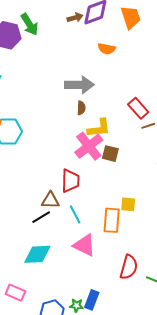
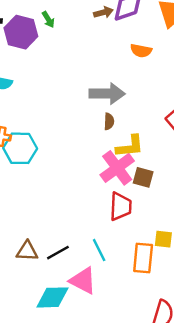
green arrow: (29, 24) -> (48, 19), size x0.6
red trapezoid: (70, 181) -> (121, 206), moved
brown triangle: (50, 200) -> (27, 251), moved
pink triangle: (84, 245) -> (83, 281), moved

